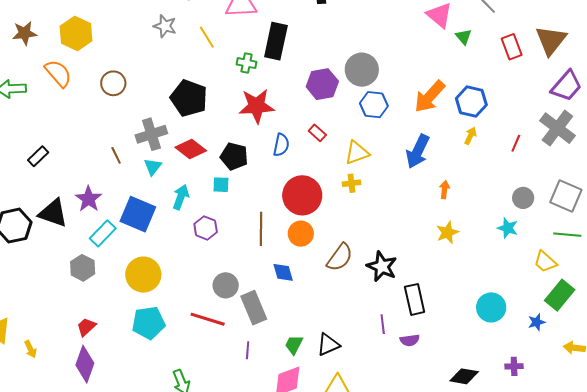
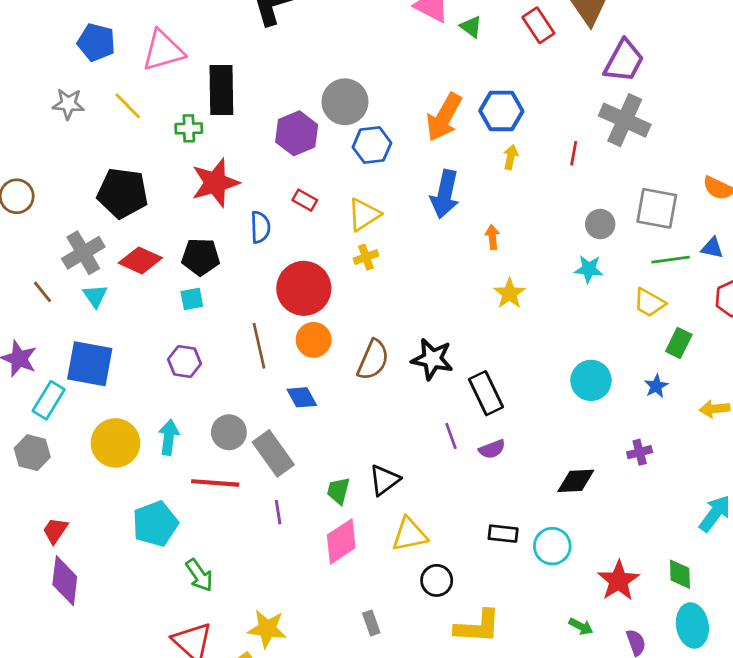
cyan arrow: (181, 197) -> (169, 437), moved
green rectangle: (560, 295) -> (679, 343), size x0.7
cyan pentagon: (148, 323) -> (155, 524), moved

